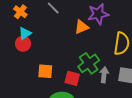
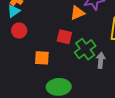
cyan triangle: (25, 33) -> (14, 11), moved
red square: (72, 78) -> (64, 37), moved

